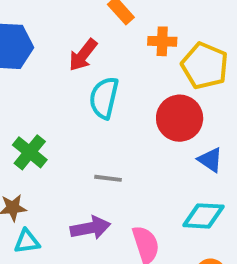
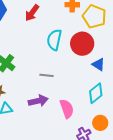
cyan semicircle: (104, 98) -> (54, 40), moved
cyan diamond: (203, 216) -> (96, 93), turned -40

